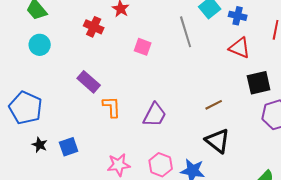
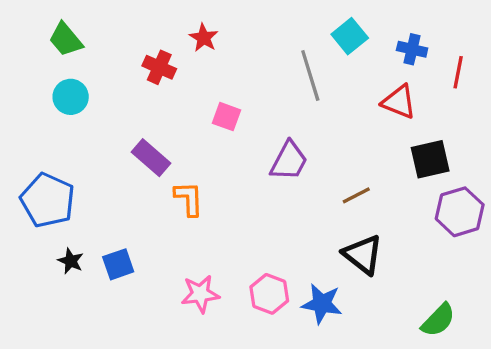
blue cross: (238, 16) -> (412, 49), moved
pink square: (143, 47) -> (227, 117), moved
purple trapezoid: (155, 115) -> (289, 161), moved

